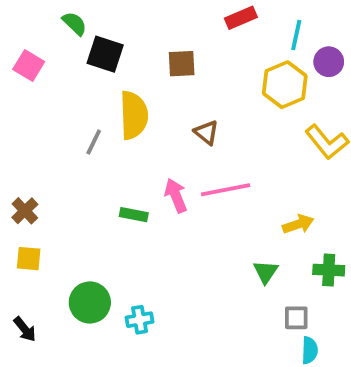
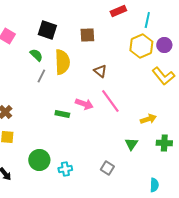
green semicircle: (75, 23) -> (36, 55), moved
purple circle: (329, 62) -> (164, 45), moved
pink line: (226, 190) -> (110, 101), turned 65
pink arrow: (176, 195) -> (84, 104), turned 132
gray square: (296, 318) -> (107, 168), moved, turned 32

